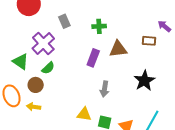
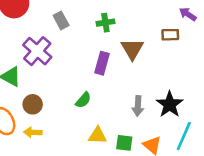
brown triangle: (118, 49) -> (132, 49), turned -48
green semicircle: (48, 68) -> (83, 100), moved
black star: (144, 81) -> (170, 104), moved
gray arrow: (104, 89) -> (138, 106), moved

